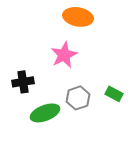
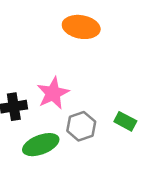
pink star: (64, 55) -> (53, 93), moved

